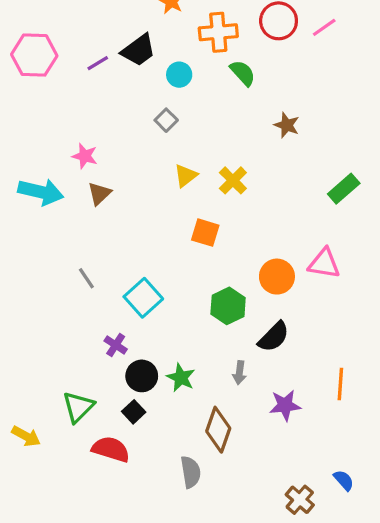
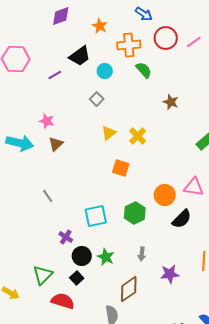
purple line: (98, 63) -> (55, 75), moved
cyan square: (143, 298) -> (96, 216), moved, turned 30
black semicircle: (274, 337) -> (182, 219), moved
brown diamond: (218, 430) -> (129, 289), turned 36

